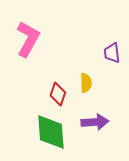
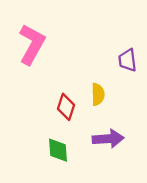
green diamond: (51, 132) -> (58, 150), size x0.6

